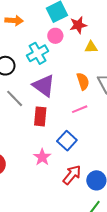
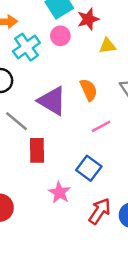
cyan cross: (38, 53) -> (26, 47), moved
orange semicircle: (83, 81) -> (89, 90), moved
red rectangle: (40, 116) -> (37, 150), moved

